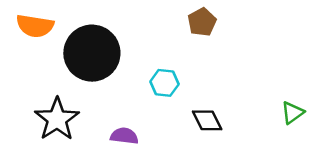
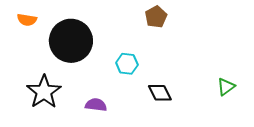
orange semicircle: (35, 26) -> (27, 20), size x0.7

